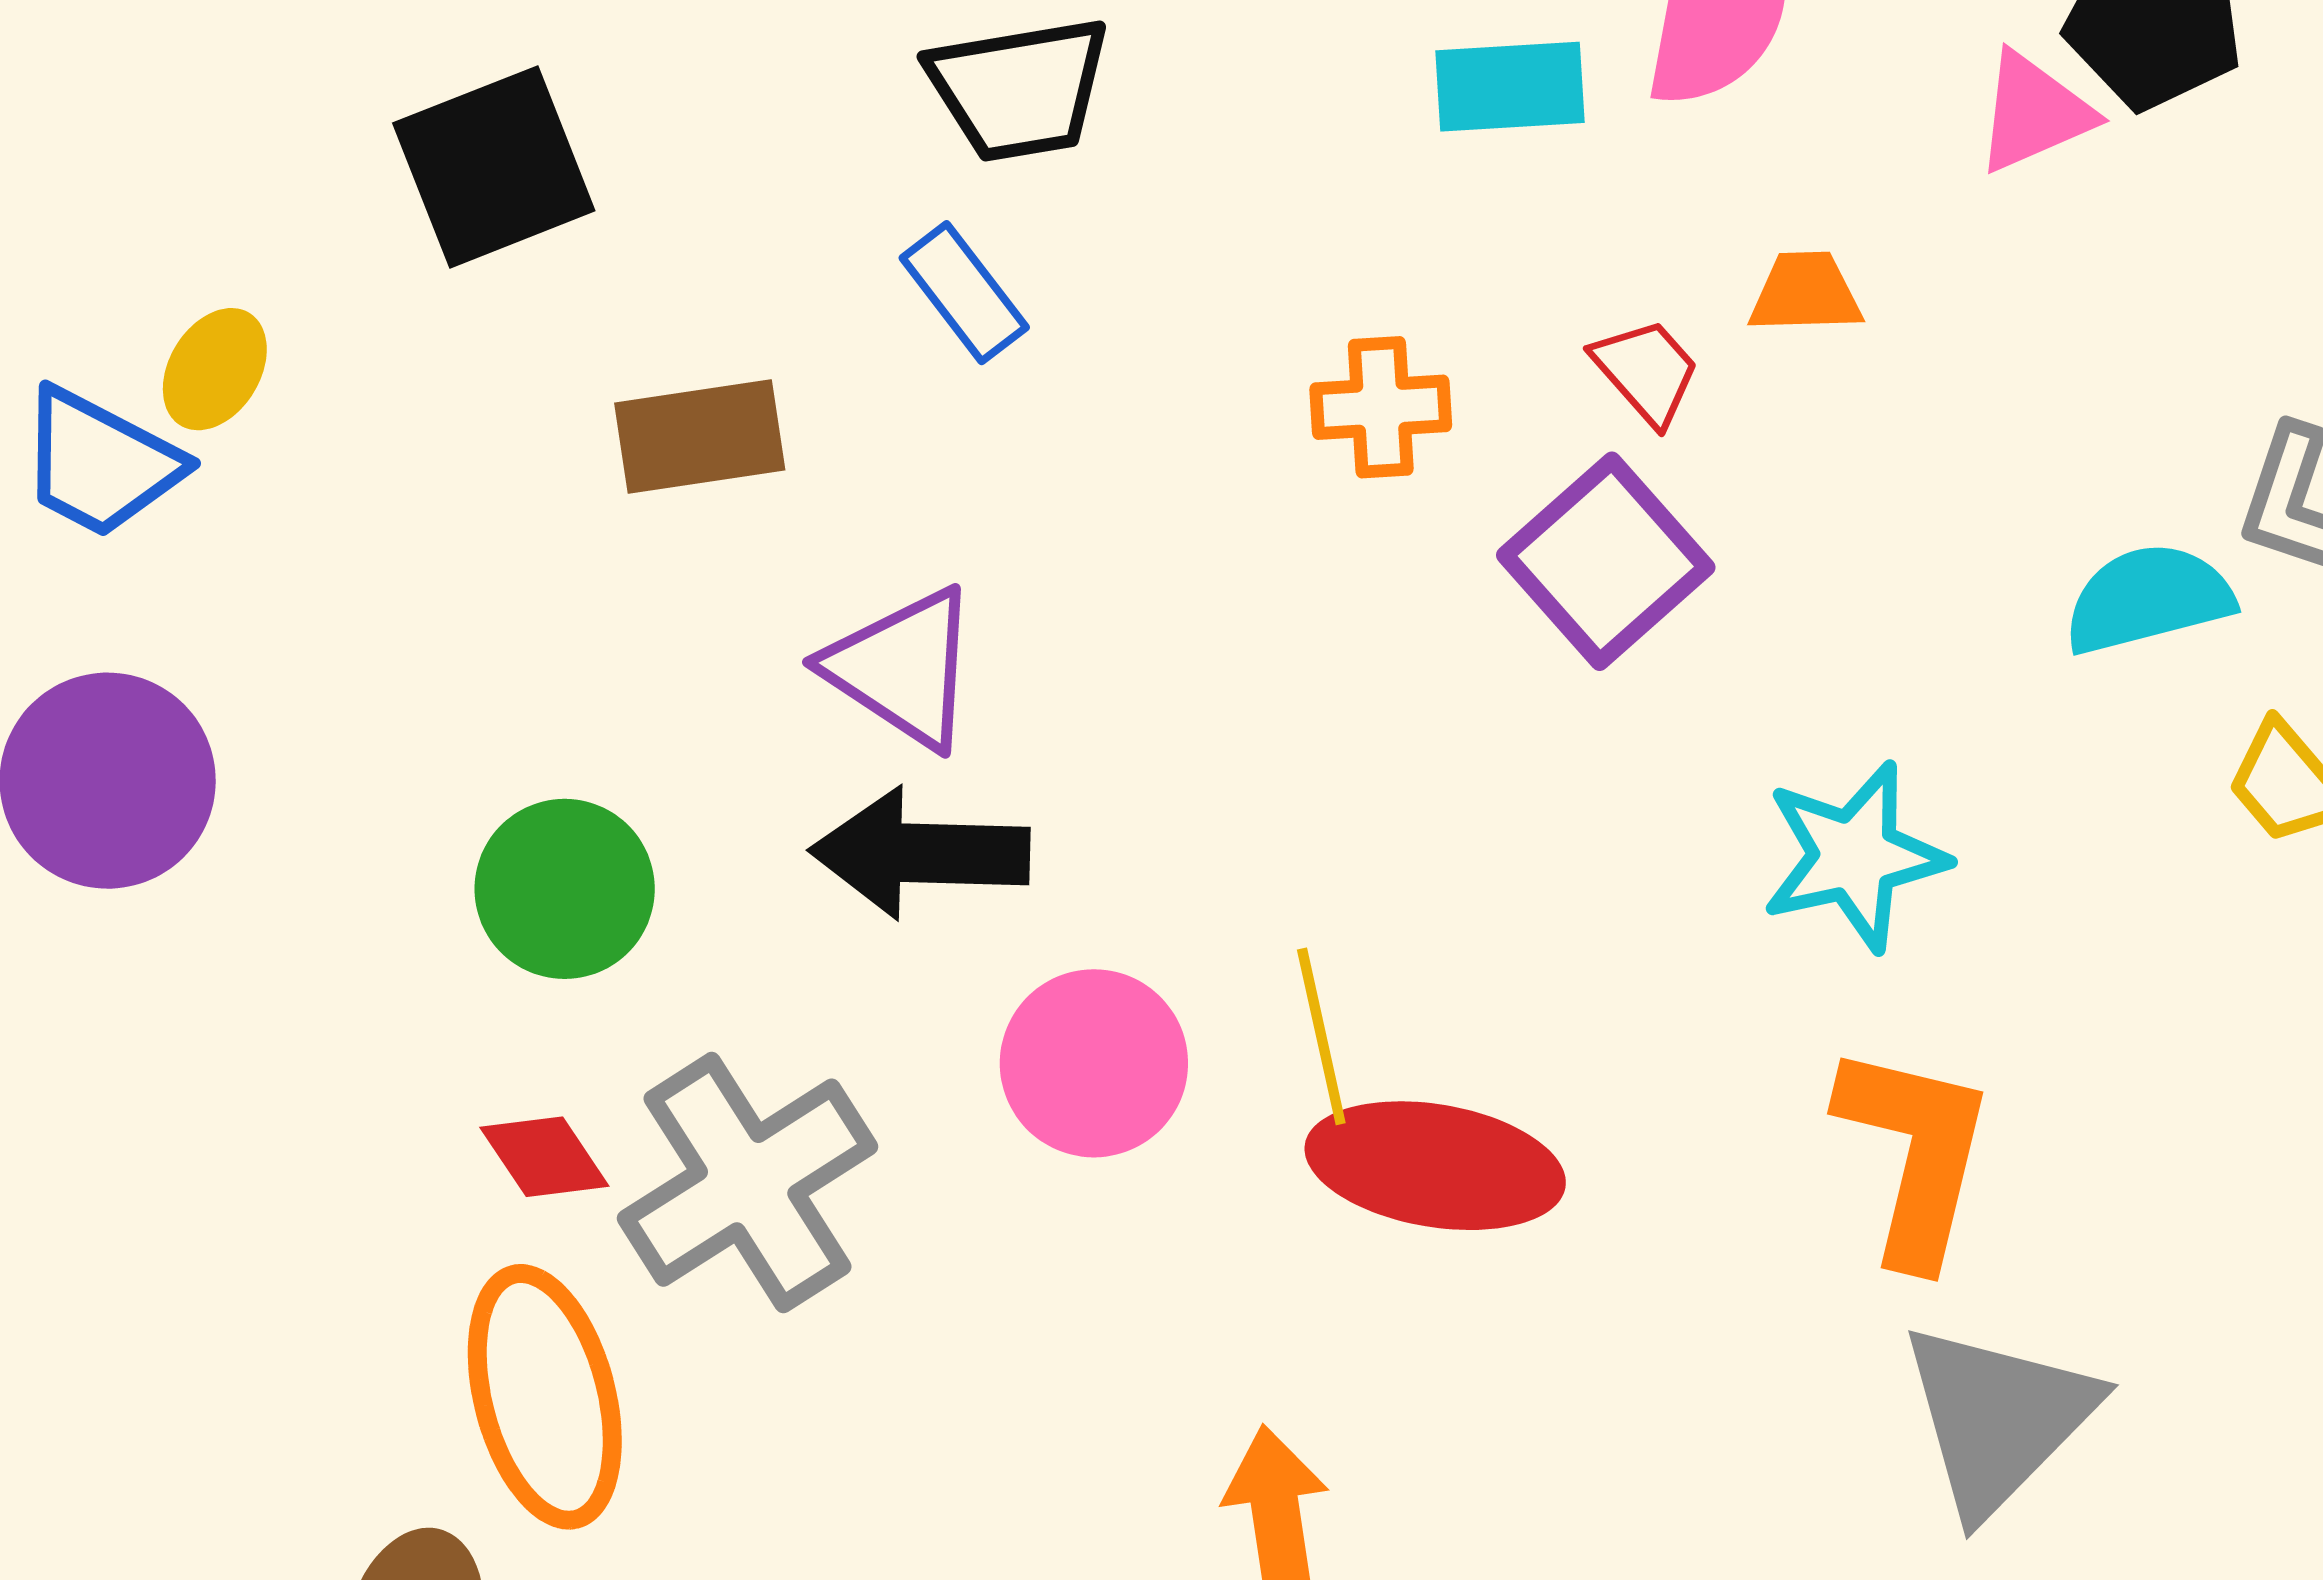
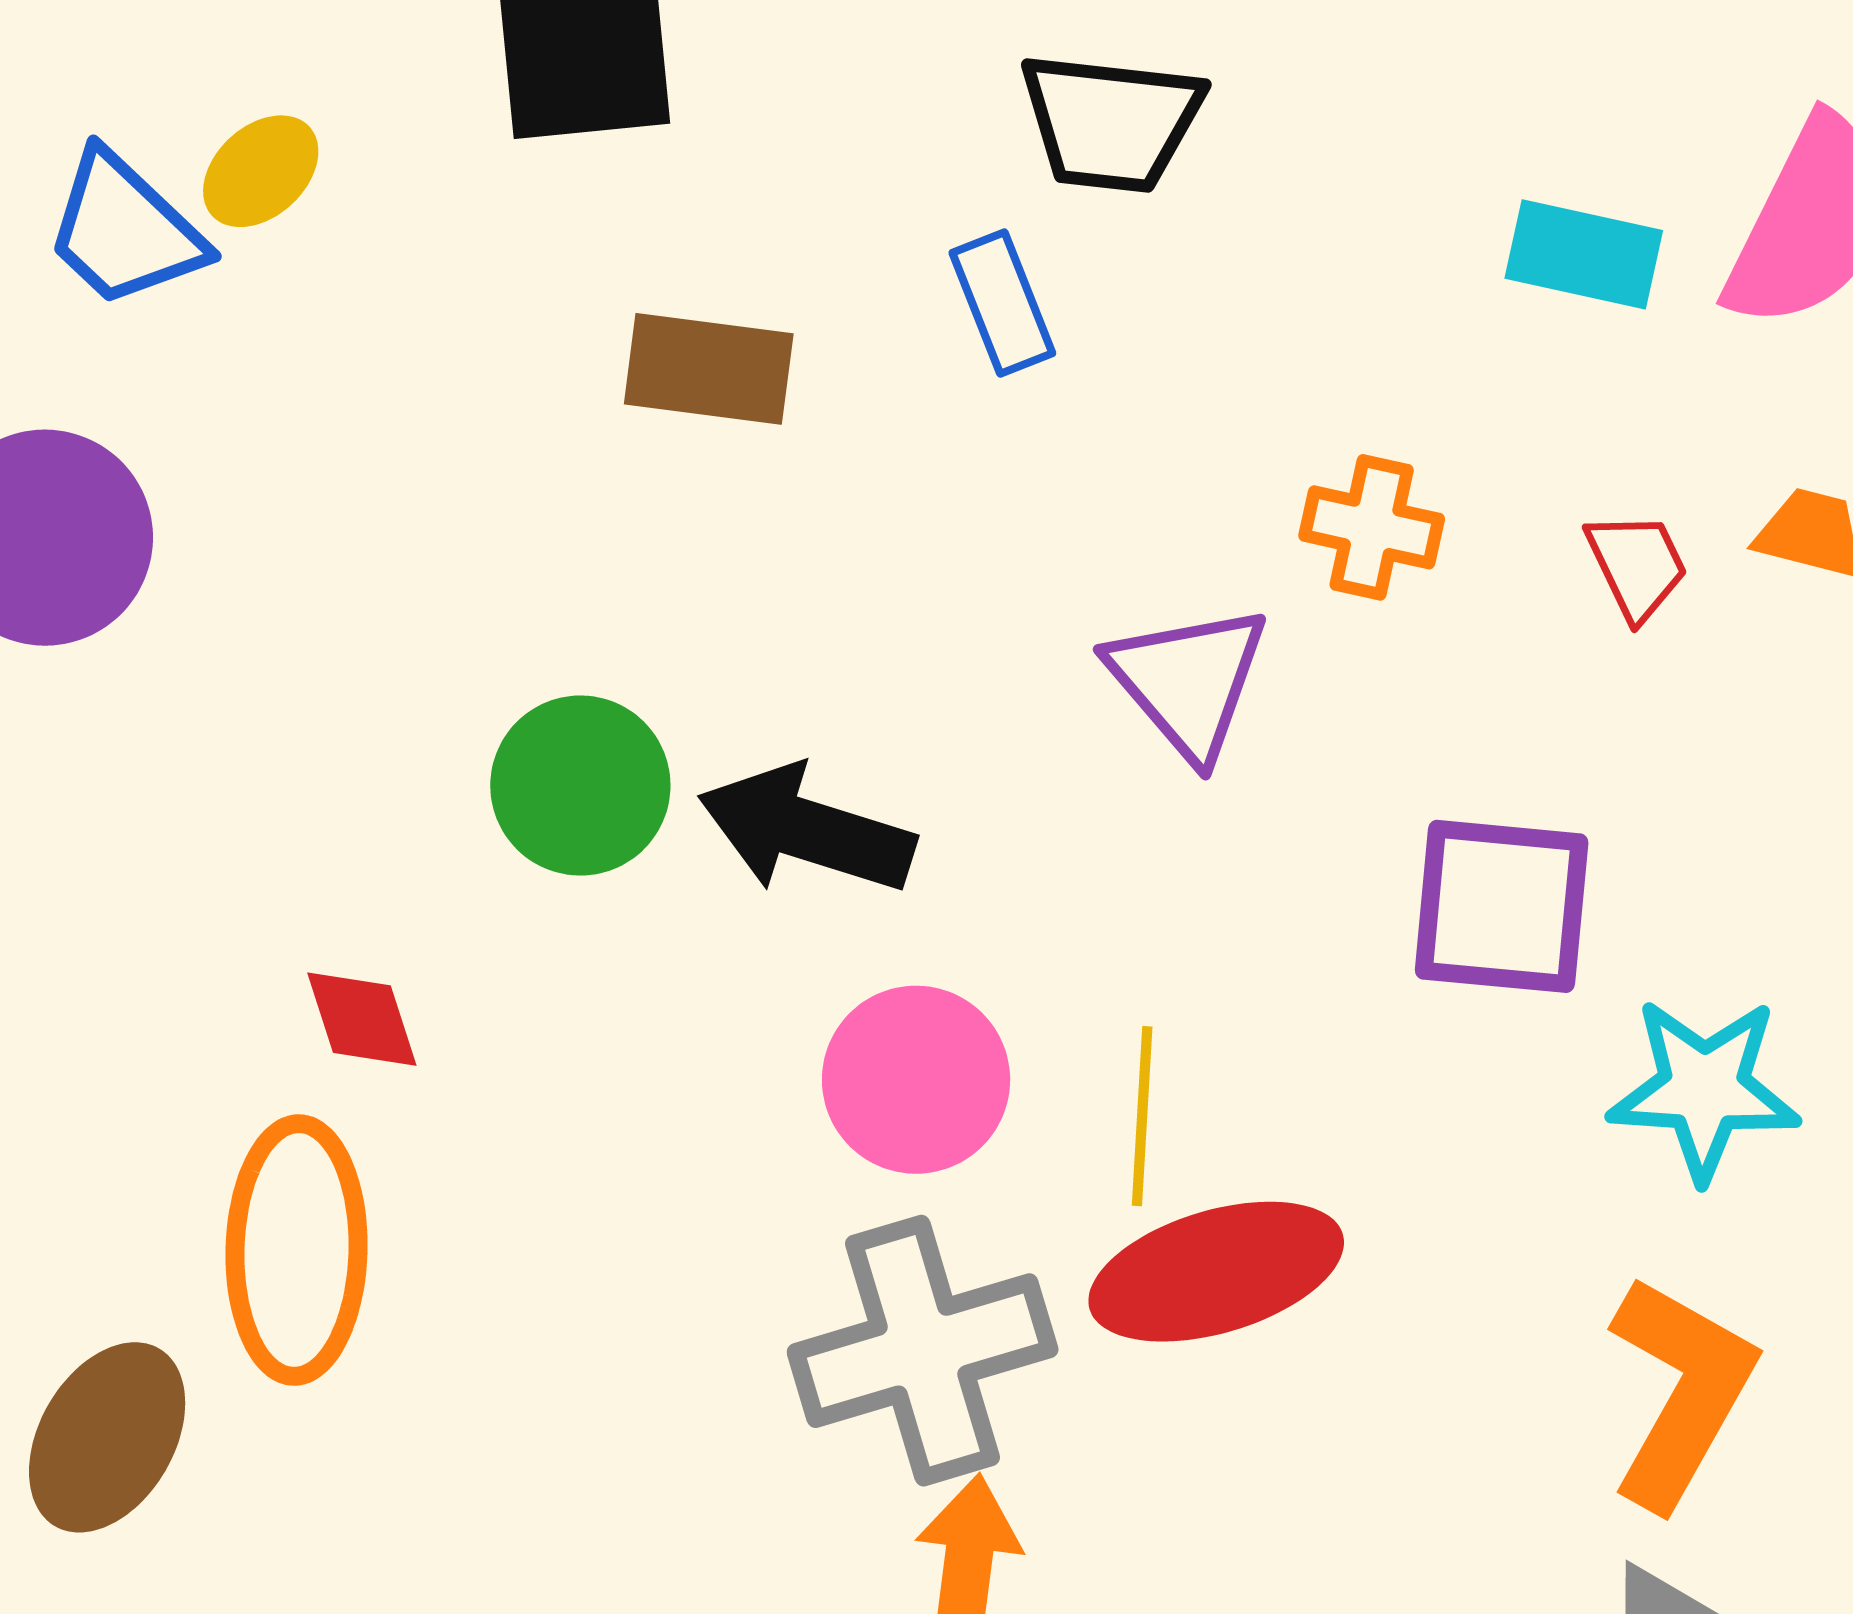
purple square: (1606, 561) -> (1502, 906), moved, turned 31
purple triangle: (903, 668) -> (1188, 681), moved
green circle: (565, 889) -> (580, 786), moved
red ellipse: (1435, 1166) -> (1216, 1272), turned -42
gray cross: (748, 1183) -> (923, 1351), moved

